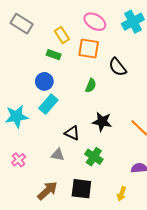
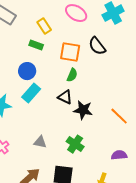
orange square: (89, 48) -> (70, 52), moved
black semicircle: (118, 67) -> (97, 46), moved
black triangle: (72, 133) -> (65, 97), moved

